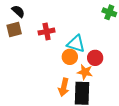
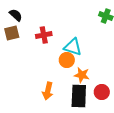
red circle: (95, 58) -> (102, 92), moved
orange arrow: (64, 87) -> (48, 91), moved

